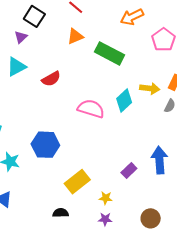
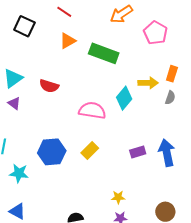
purple triangle: (21, 37) -> (14, 103), moved, turned -32
red semicircle: (51, 79) -> (49, 86), turned 54
purple rectangle: (129, 171) -> (138, 152), moved, turned 35
yellow rectangle: (77, 182) -> (90, 151), moved, size x0.7

